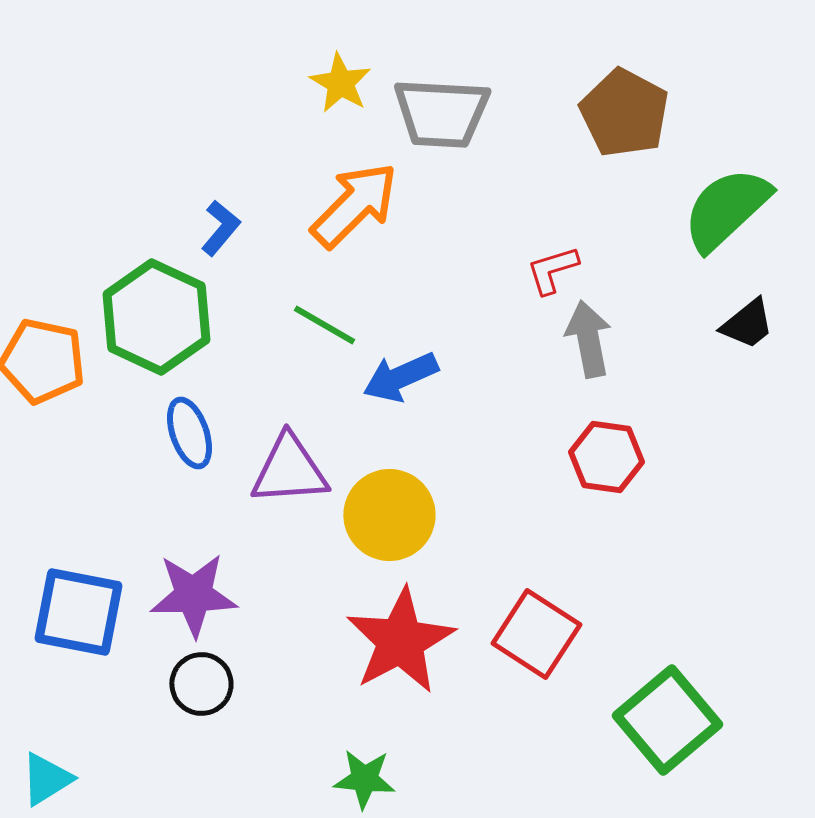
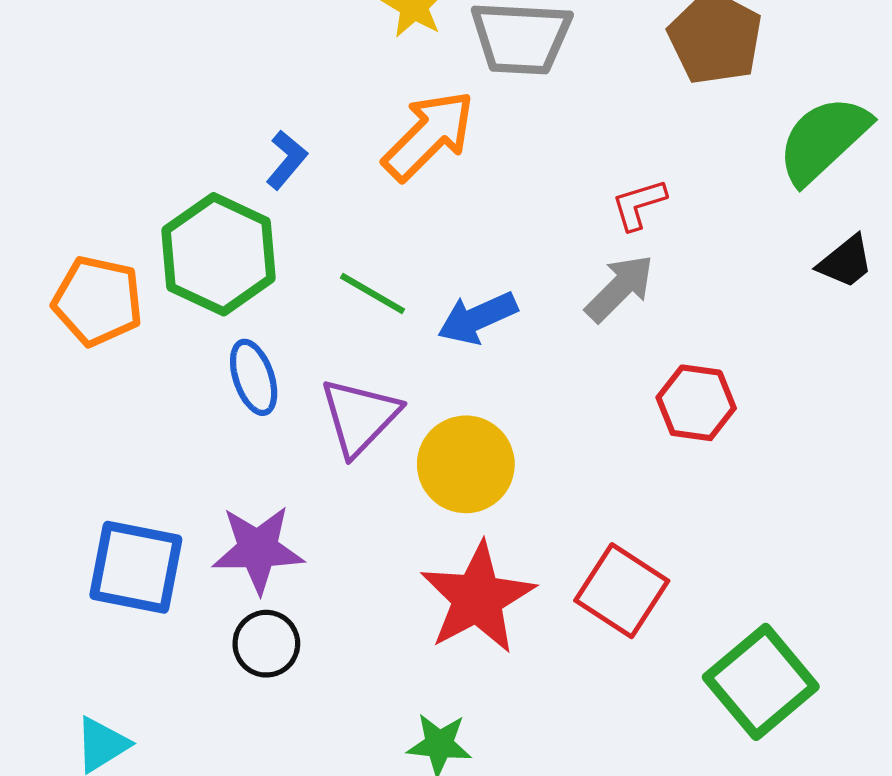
green line: (324, 325) -> (372, 294), moved
gray arrow: (588, 339) -> (620, 288), moved, turned 56
purple triangle: (289, 470) -> (360, 417), turned -42

